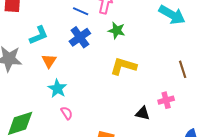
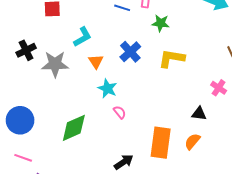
blue cross: (80, 37) -> (130, 52), moved
pink cross: (166, 100) -> (219, 88), turned -35
black triangle: (143, 113) -> (199, 114), moved

